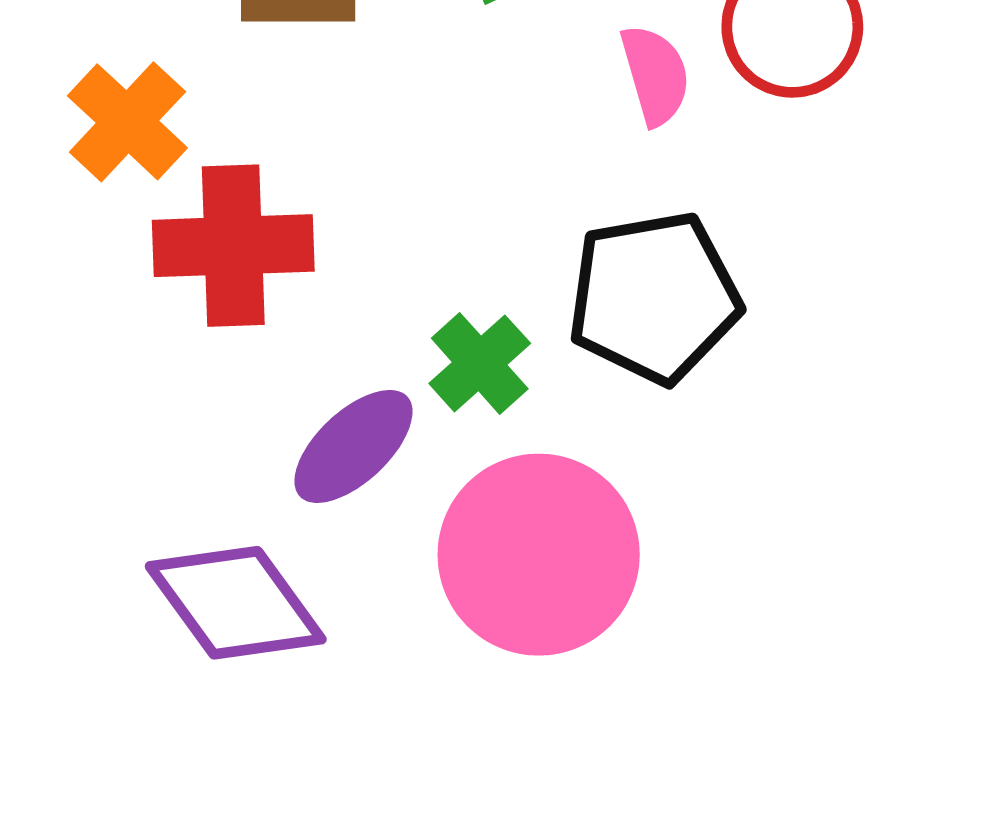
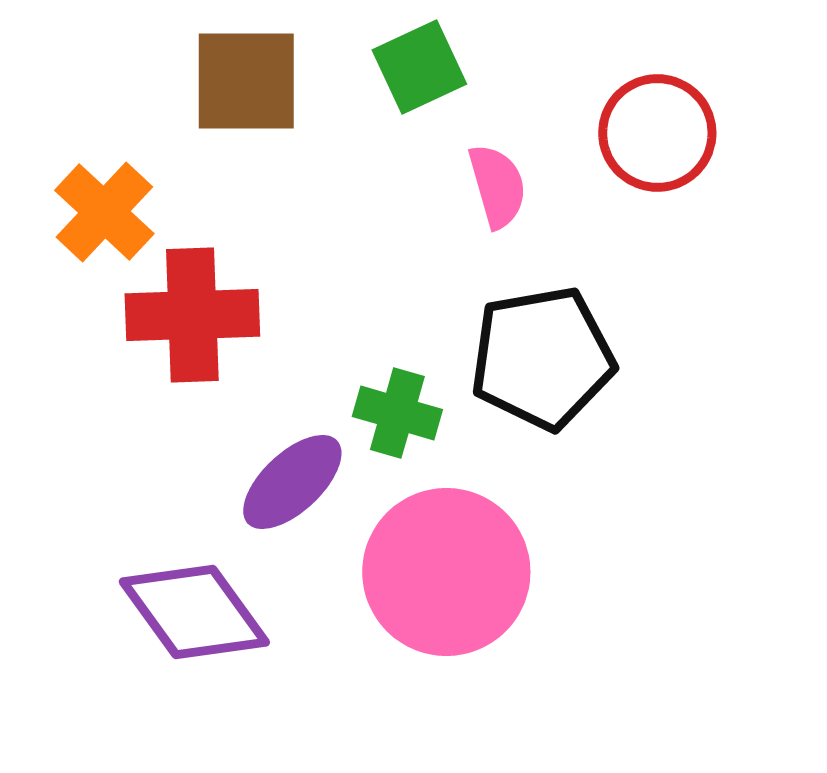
pink semicircle: (655, 75) -> (497, 186), moved
green cross: (480, 363) -> (397, 413), turned -32

